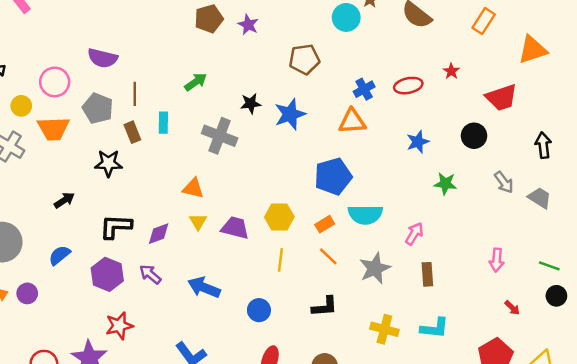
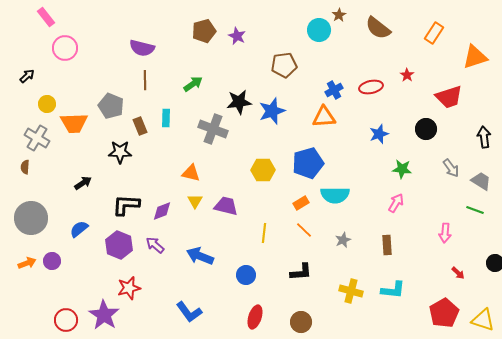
purple semicircle: (102, 58) -> (142, 48), moved
pink circle: (55, 82) -> (65, 48), moved
brown line: (135, 94) -> (145, 80), moved
black star: (251, 103) -> (239, 102), size x1.4
yellow hexagon: (279, 217) -> (263, 170), moved
pink arrow: (414, 234) -> (396, 203), moved
green line: (549, 266) -> (475, 210), moved
gray star: (375, 268) -> (343, 240), size x0.6

